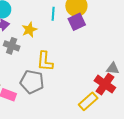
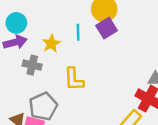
cyan line: (53, 14) -> (78, 32), moved
gray pentagon: (32, 82) -> (43, 106), moved, turned -30

